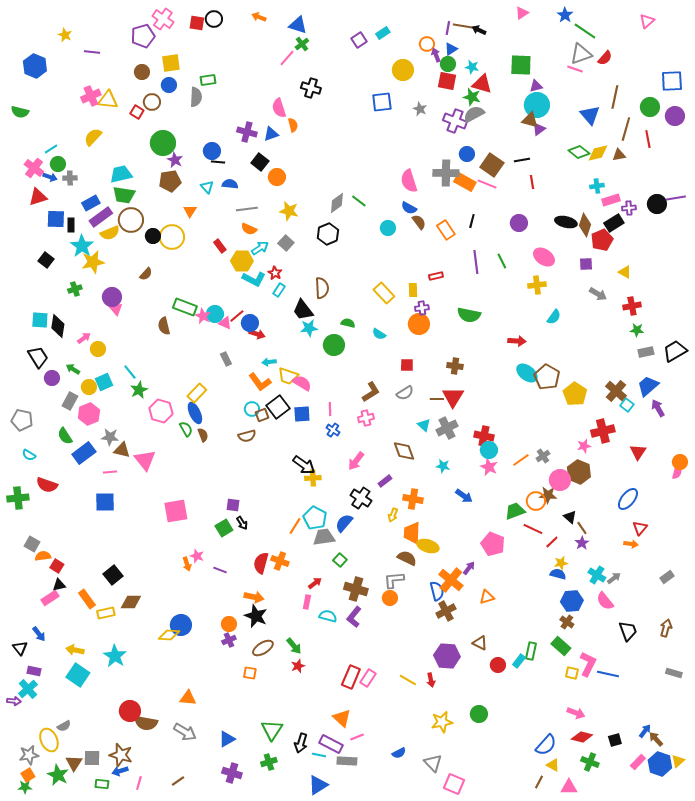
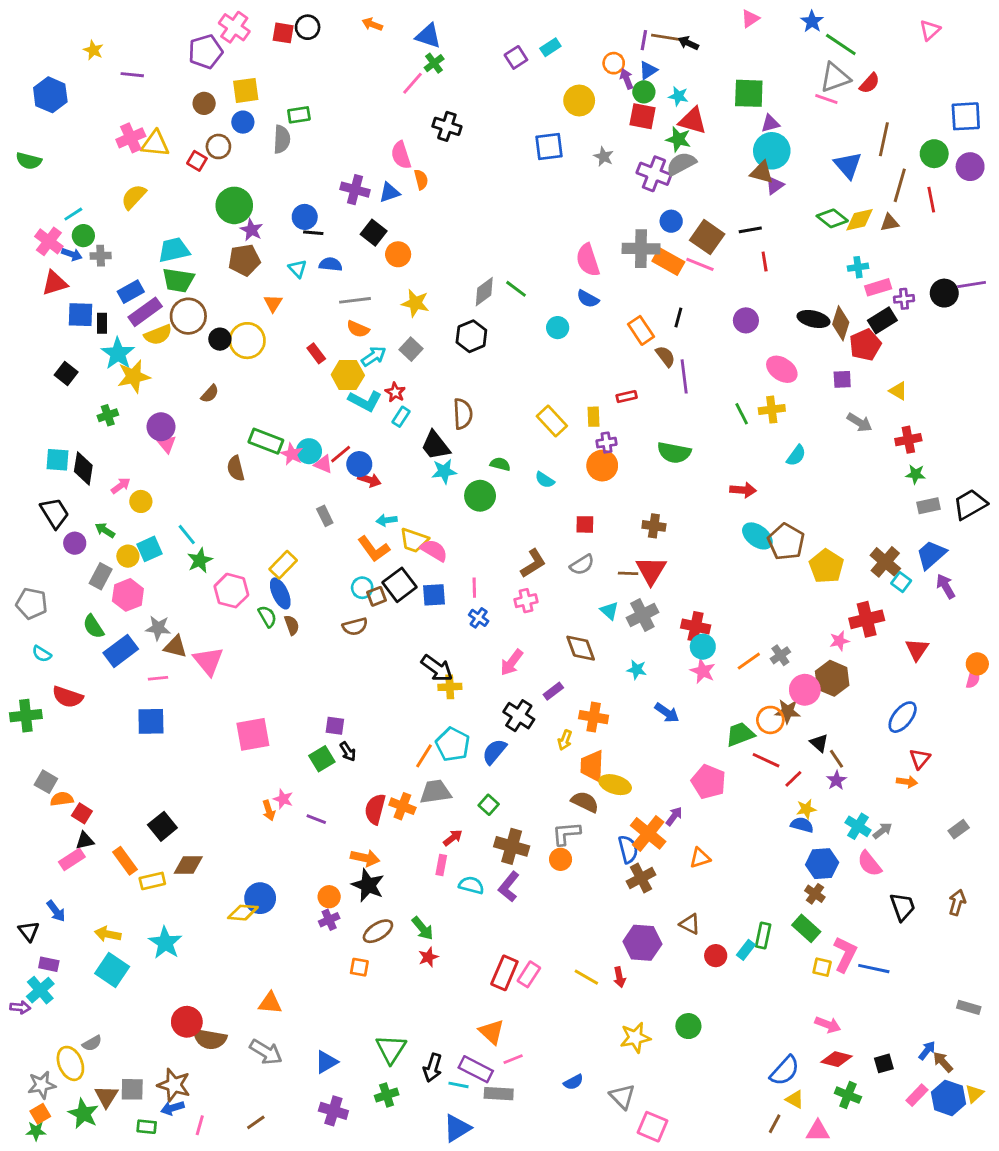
brown semicircle: (419, 222) -> (665, 356), moved
green line: (502, 261) -> (742, 414), moved
gray trapezoid: (324, 537) -> (435, 792), moved
gray rectangle: (674, 673) -> (969, 1007), moved

